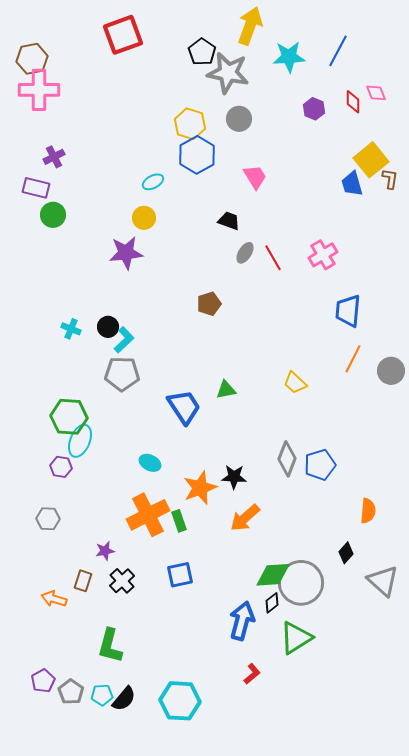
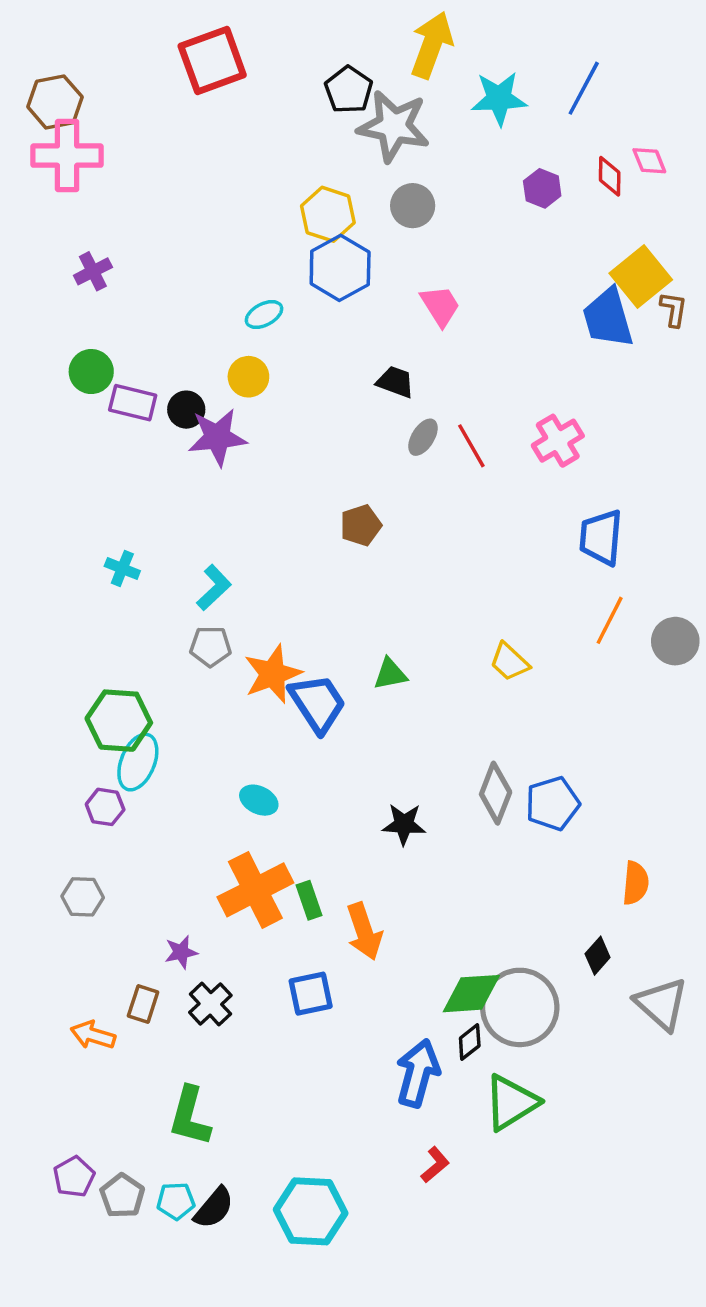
blue trapezoid: (352, 184) -> (608, 318), size x1.4
purple rectangle: (36, 188) -> (133, 403), moved
black circle: (108, 327) -> (186, 410), moved
gray pentagon: (122, 374) -> (210, 646), size x0.7
orange star: (200, 488) -> (273, 674), moved
orange arrow: (245, 518) -> (364, 931), moved, turned -68

